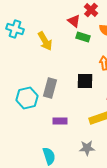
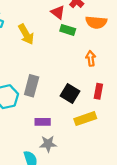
black square: (85, 81) -> (70, 93), moved, turned 30
gray star: (87, 148) -> (48, 144), moved

